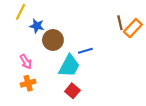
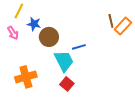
pink arrow: (26, 62) -> (13, 33), moved
cyan trapezoid: (69, 66) -> (64, 61), turned -55
orange cross: (28, 83) -> (26, 77), size x1.5

